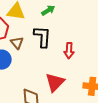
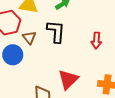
red arrow: (69, 51) -> (96, 40), moved

